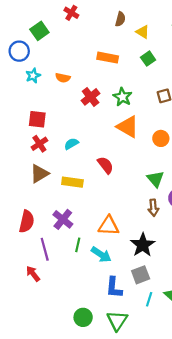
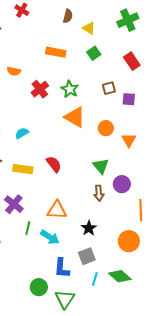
red semicircle: (105, 165) -> (54, 164), moved
black star: (143, 245) -> (89, 228), size x0.7
green circle: (83, 317) -> (39, 287), moved

